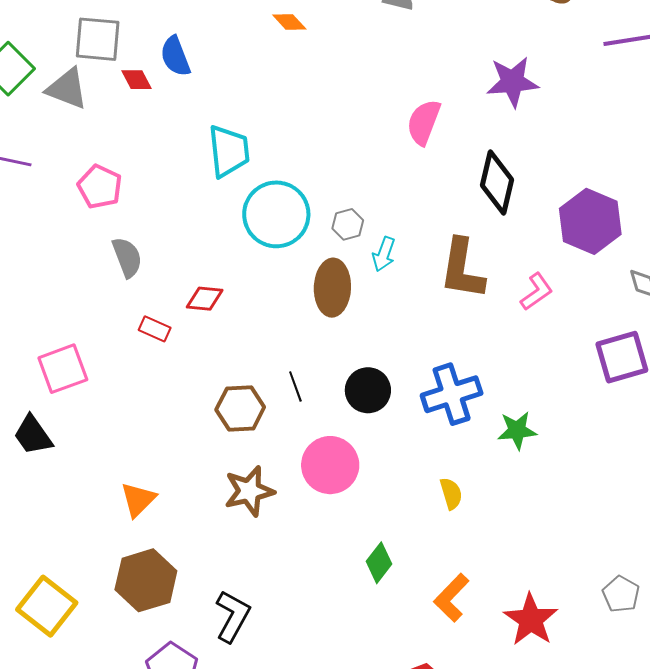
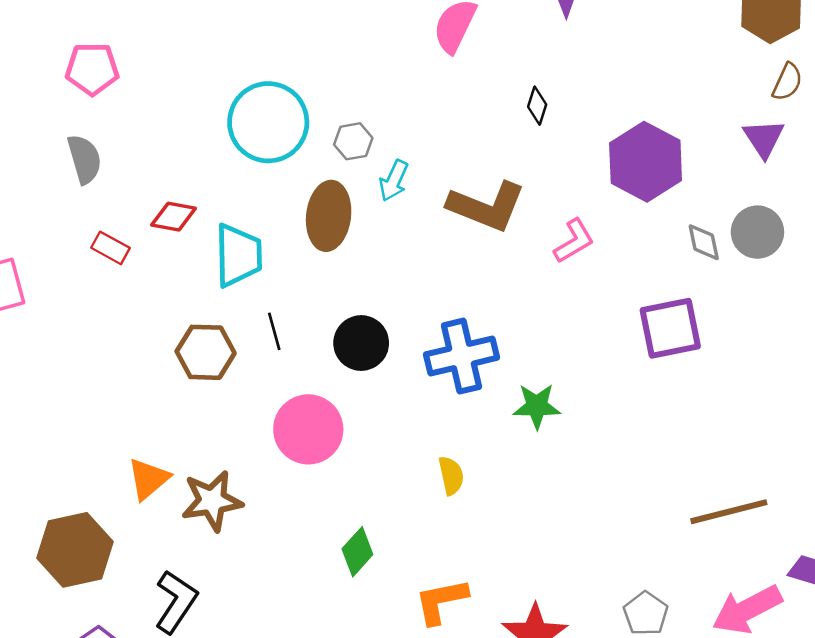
cyan trapezoid: (229, 151) -> (238, 255), moved
black diamond: (497, 183) -> (537, 106), size x0.5
pink pentagon: (100, 187) -> (92, 69), moved, turned -30
brown L-shape: (462, 269) -> (487, 206), turned -82
brown star: (249, 491) -> (212, 501), moved
orange triangle: (138, 500) -> (148, 479), moved
orange L-shape: (451, 598) -> (441, 601), turned 30

